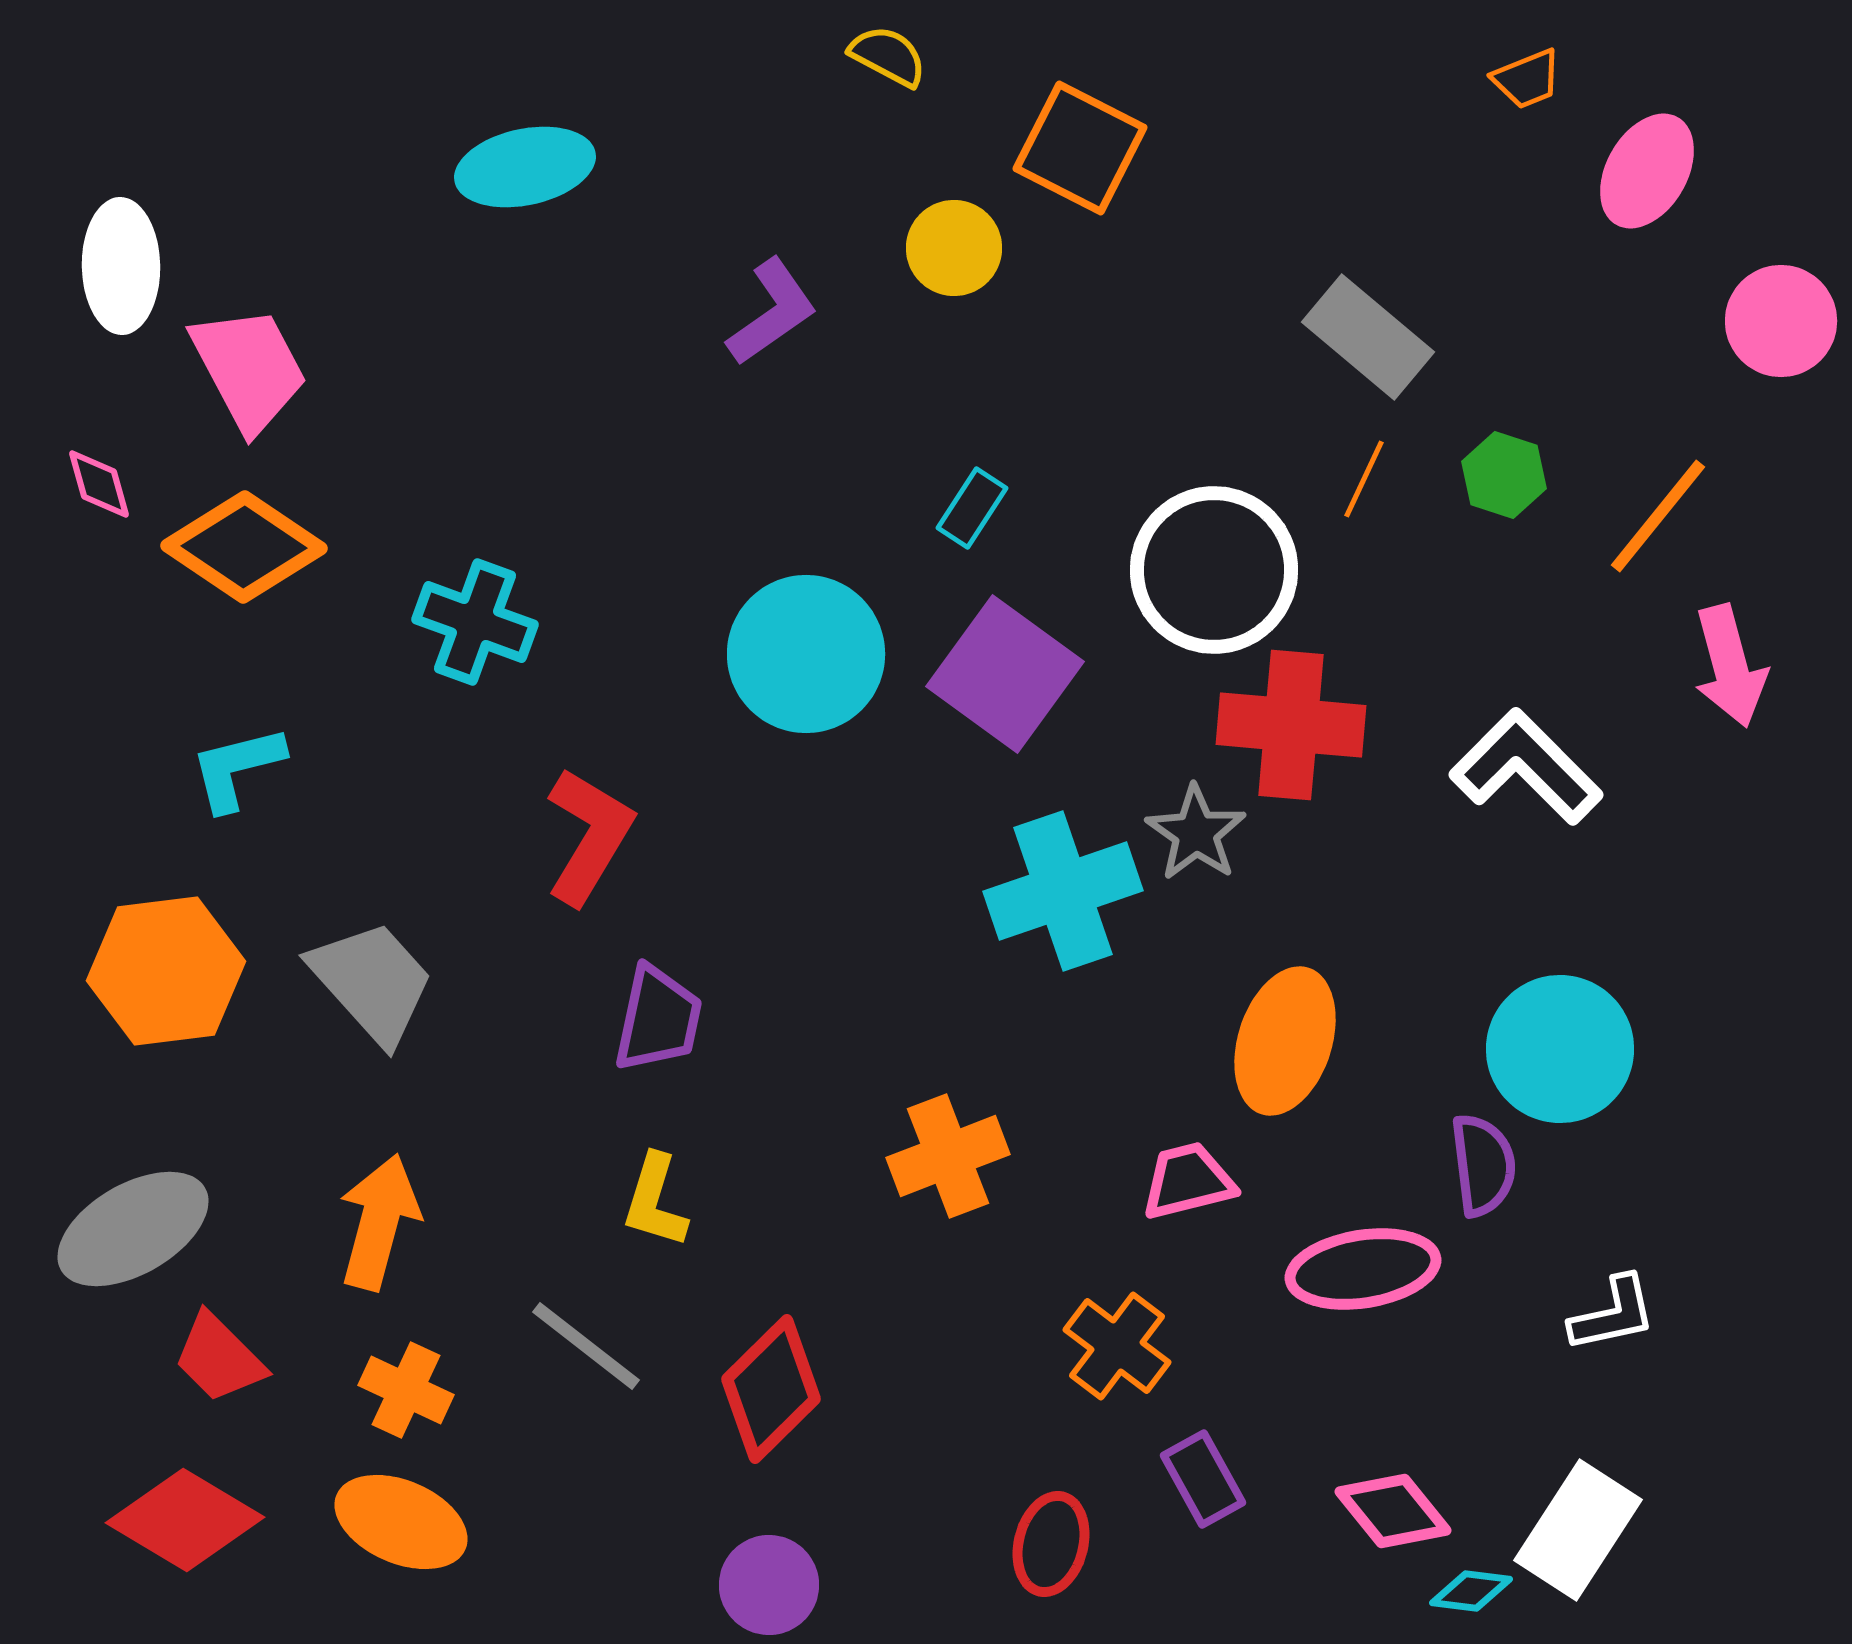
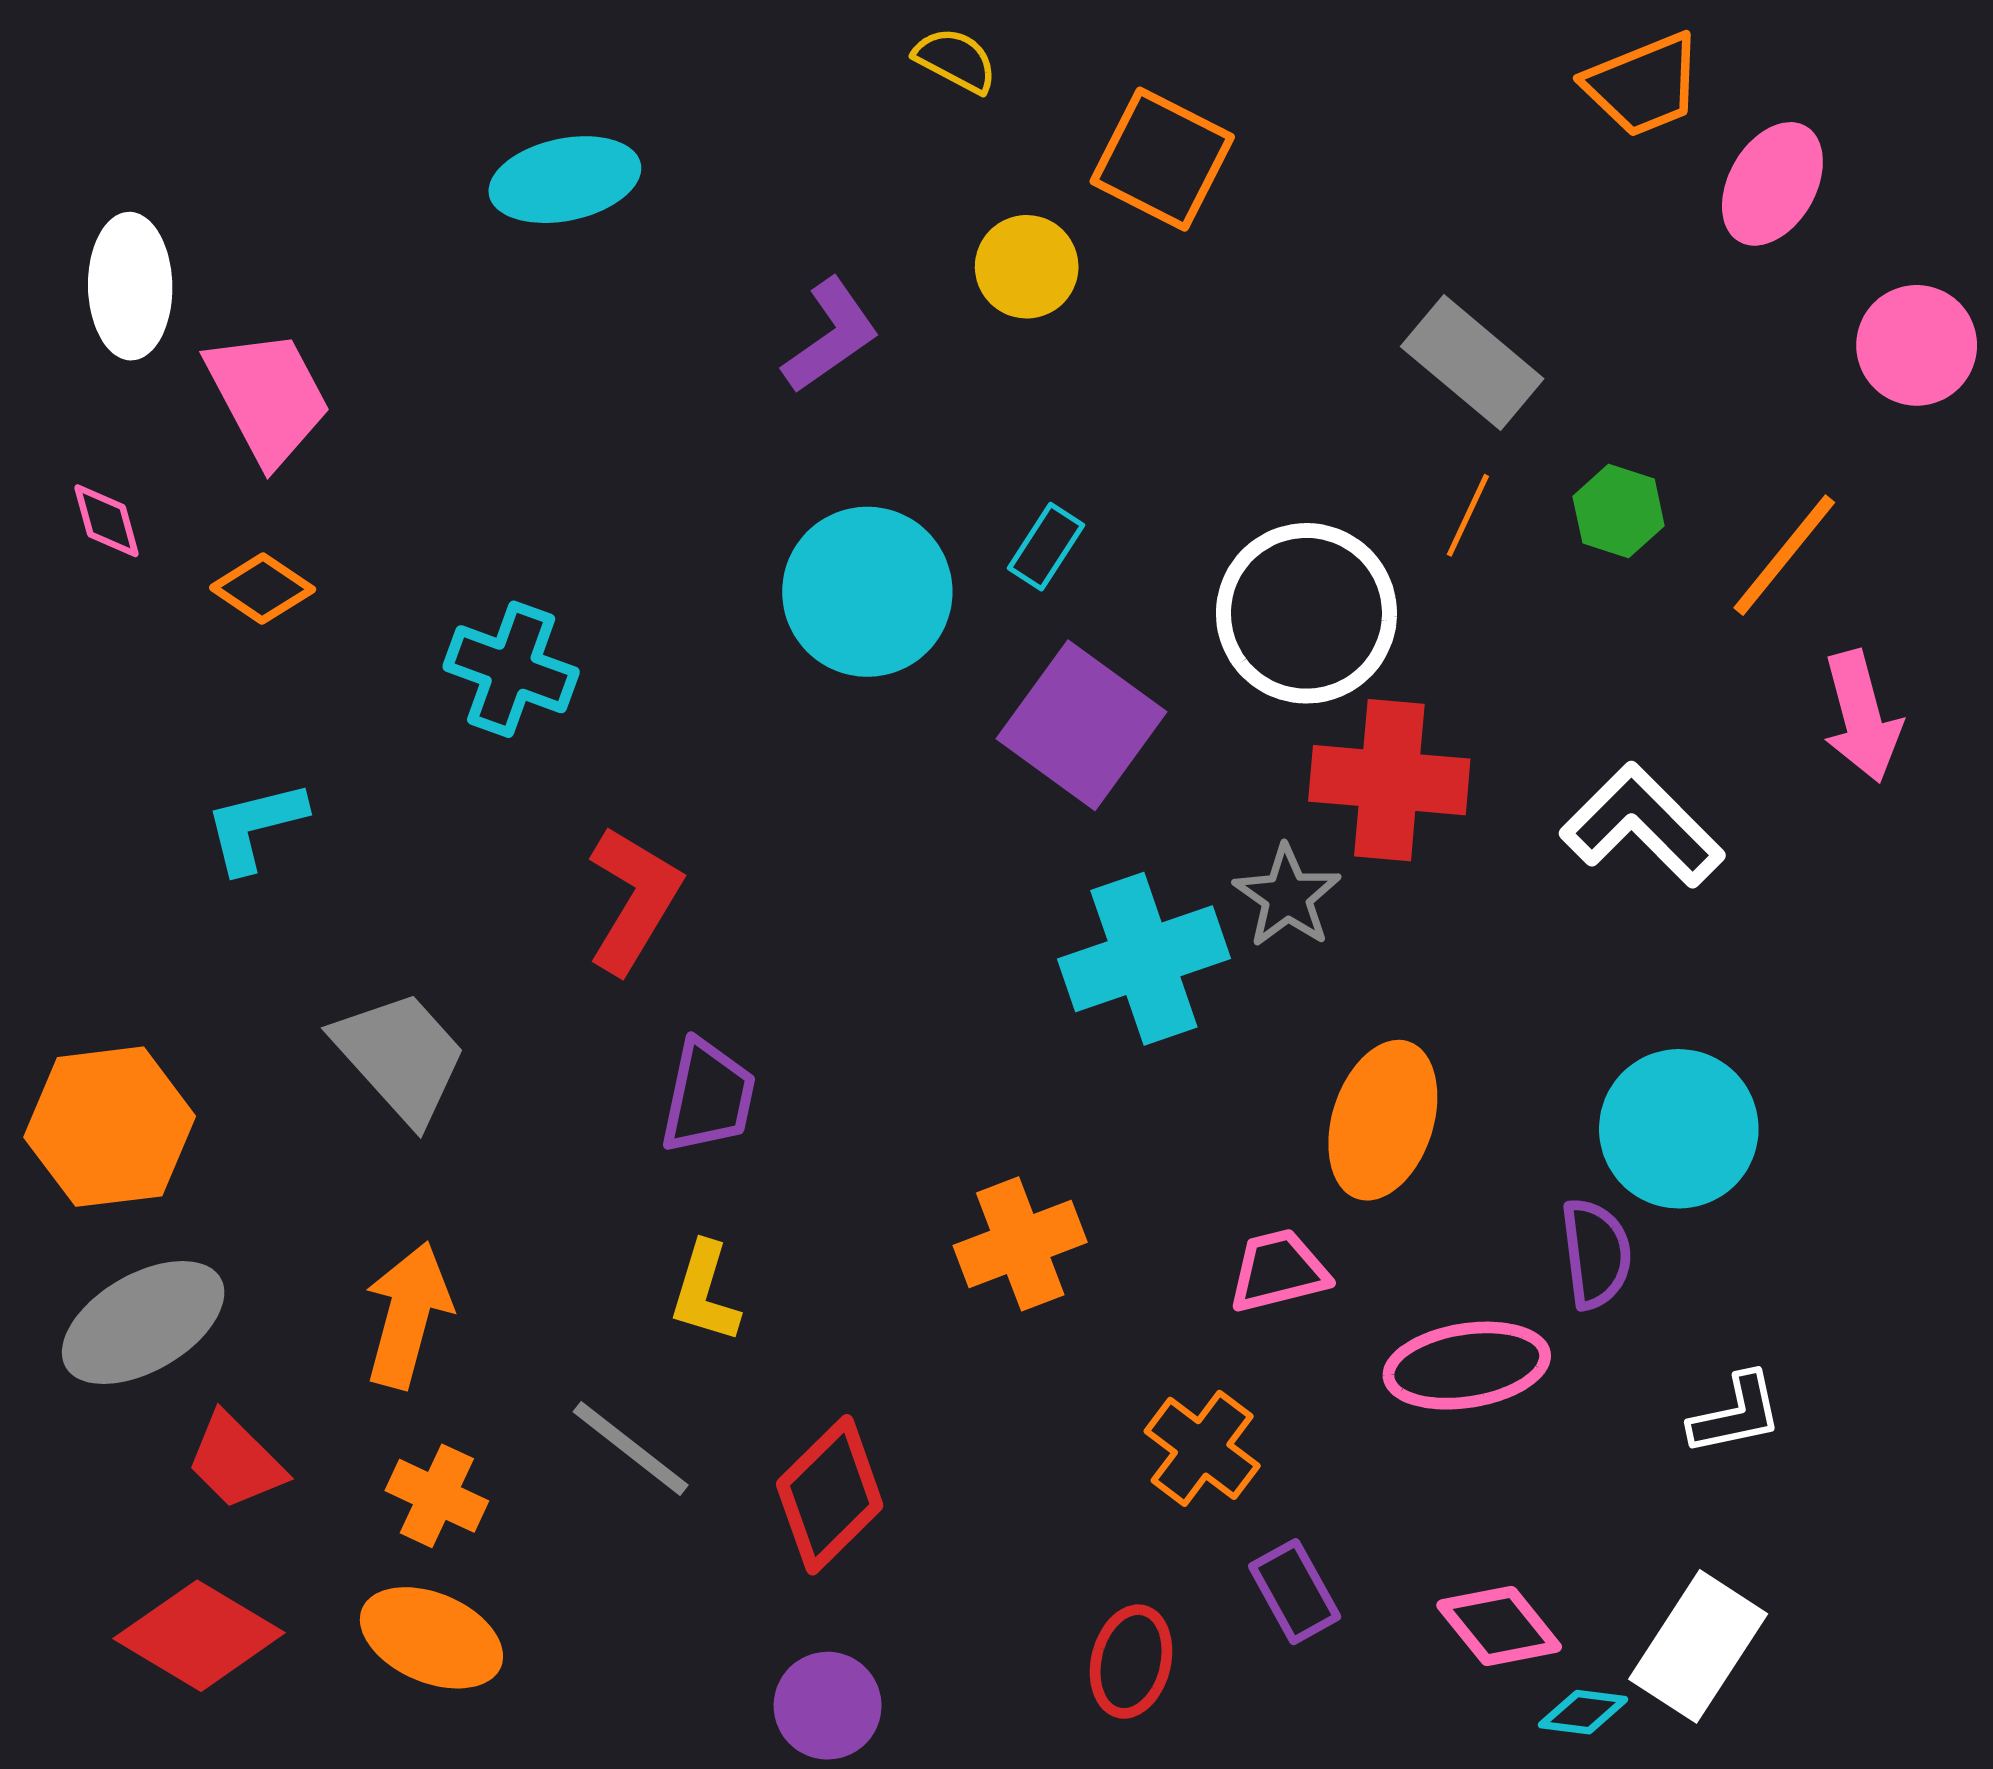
orange trapezoid: (1527, 79) -> (1643, 85), size x1.6
orange diamond: (244, 547) -> (263, 589), size x0.6
cyan circle: (806, 654) -> (867, 592), moved
orange hexagon: (166, 971) -> (110, 1127), moved

